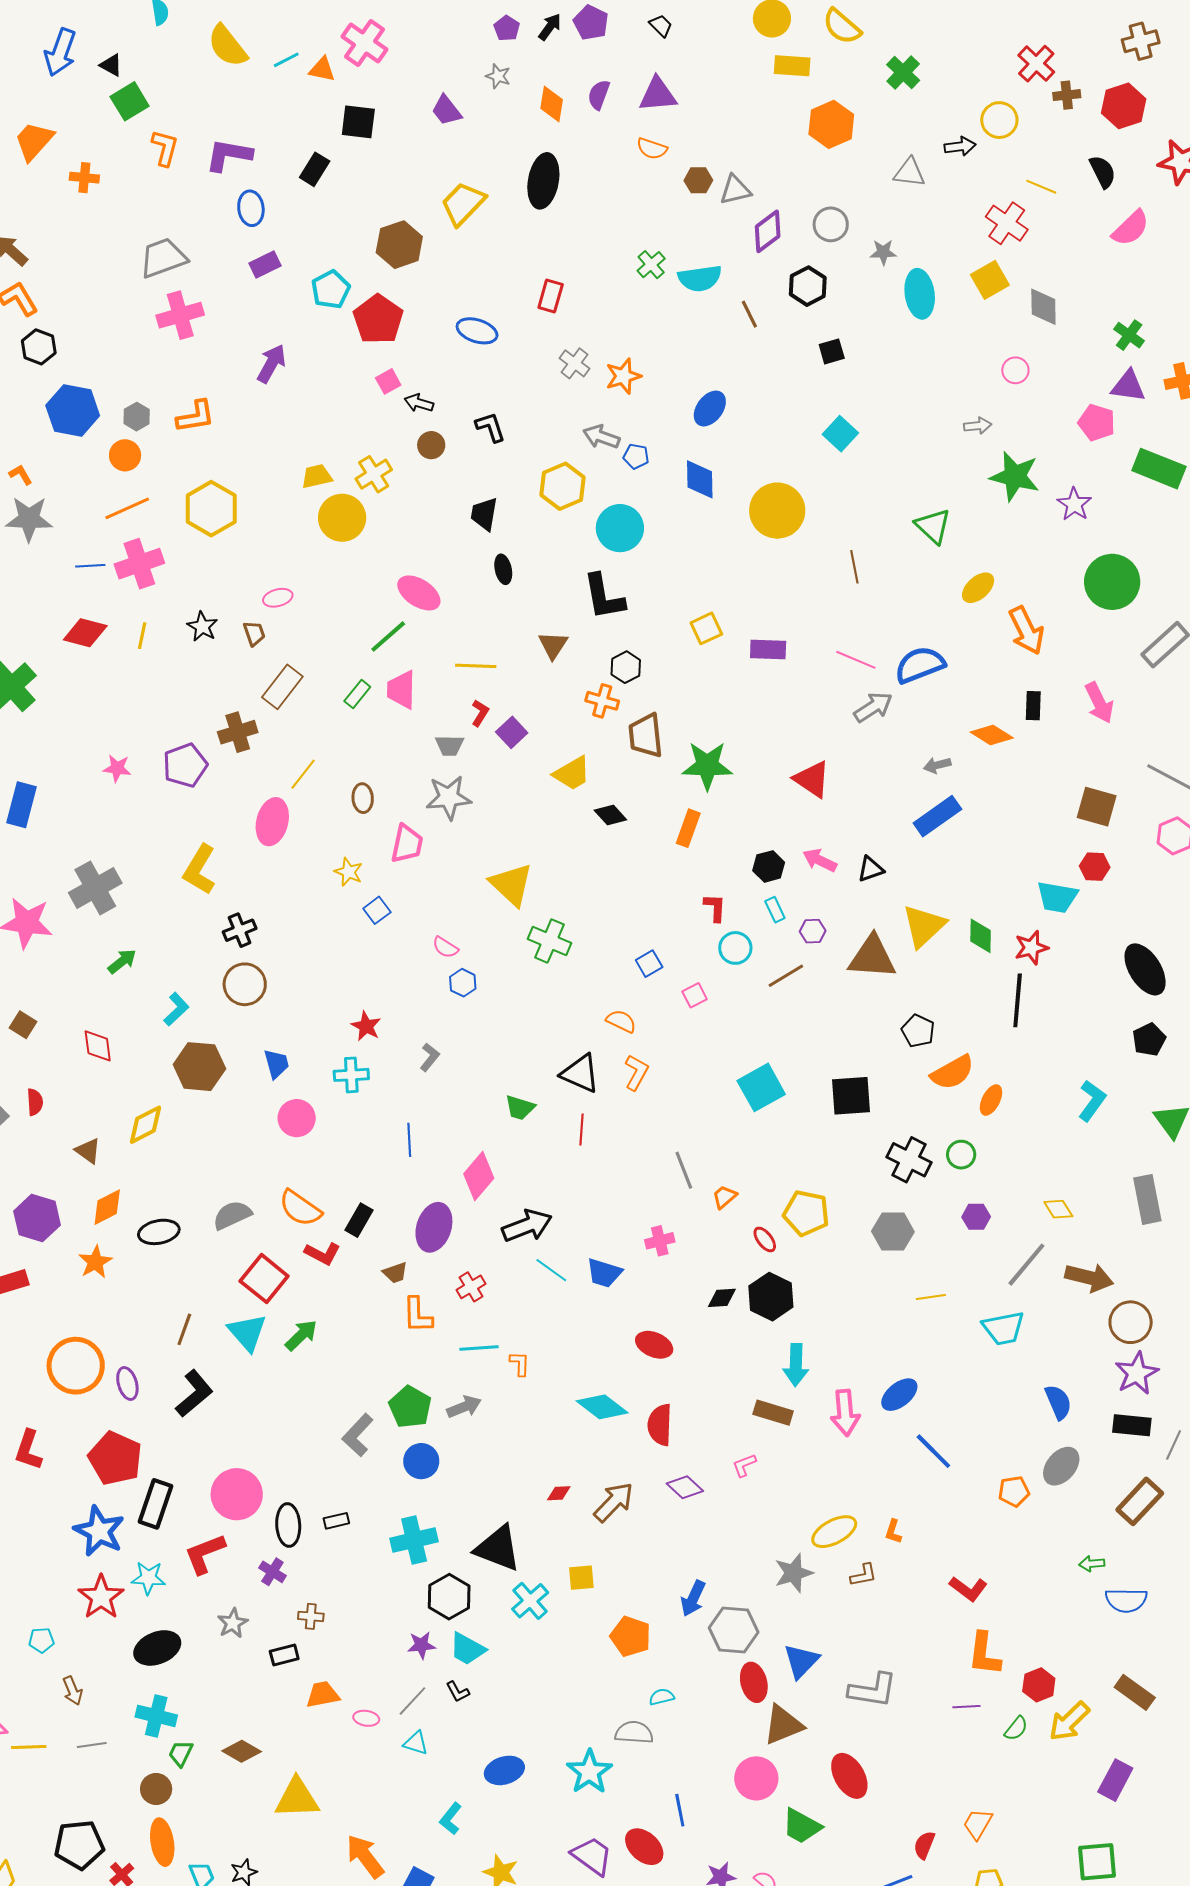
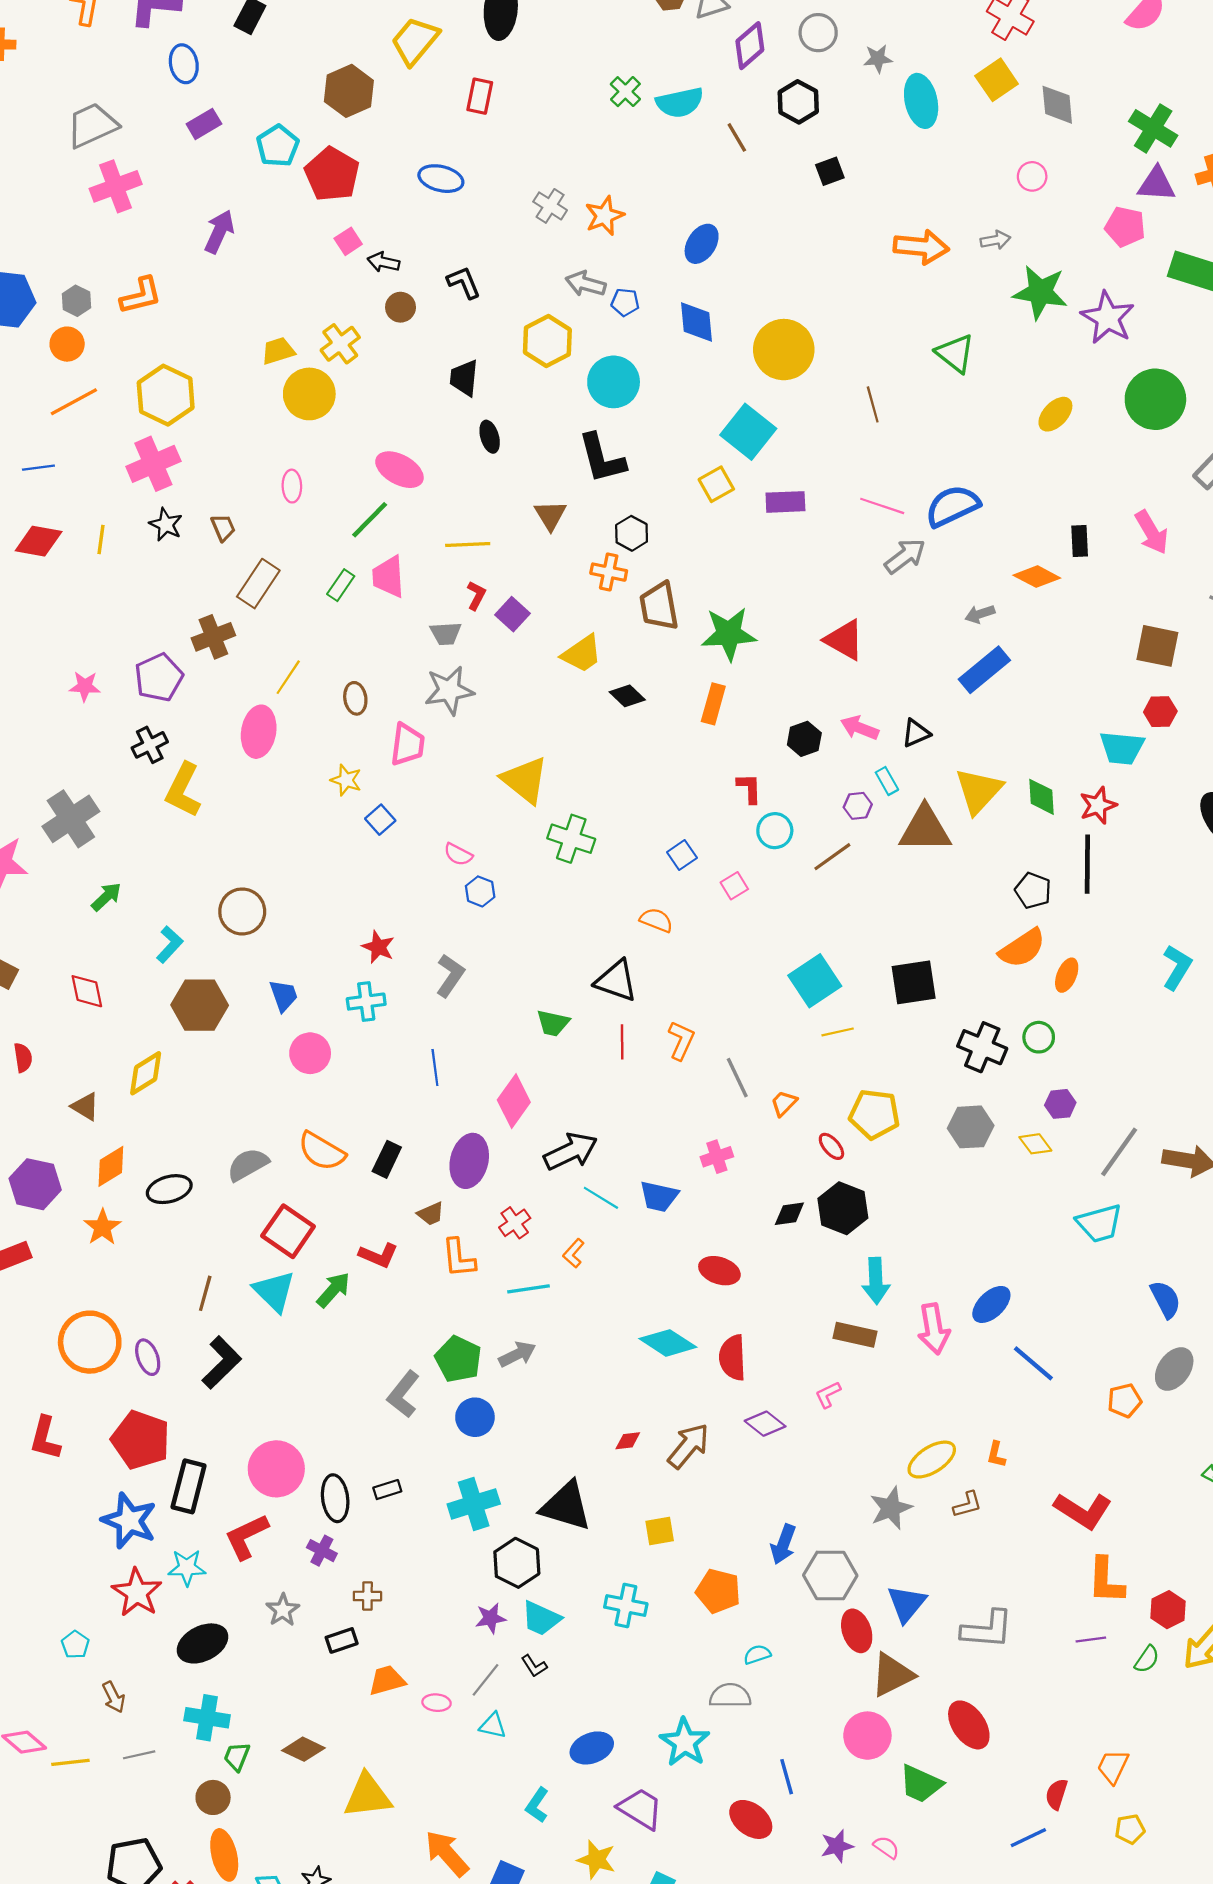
red rectangle: (551, 296) -> (480, 96), moved
green cross: (1129, 335) -> (1153, 128), size x1.4
cyan square: (840, 434) -> (748, 432), moved, size x1.4
purple star: (1074, 504) -> (1108, 318), size x1.4
pink cross: (139, 564) -> (153, 464), moved
yellow ellipse: (978, 588) -> (1055, 414), moved
pink ellipse: (278, 598) -> (292, 486), moved, turned -72
orange arrow: (1026, 631) -> (921, 247), moved, turned -54
cyan rectangle: (775, 910) -> (887, 781), moved
black cross: (240, 930) -> (150, 745), moved
black pentagon: (918, 1031) -> (1033, 891), moved
gray L-shape: (430, 1057) -> (450, 976), size x1.4
orange L-shape: (636, 1072) -> (681, 1040), moved
yellow diamond: (1058, 1209) -> (1035, 1144), moved
red L-shape: (322, 1254) -> (378, 1255), moved
yellow line: (931, 1297) -> (838, 1032), moved
orange L-shape: (520, 1364) -> (574, 1253), moved, turned -136
red L-shape: (968, 1589) -> (1083, 1511), size x1.4
cyan cross: (530, 1601) -> (626, 1605), moved, turned -33
cyan pentagon: (41, 1640) -> (75, 1645), turned -30
purple trapezoid: (592, 1856) -> (640, 1809), moved

